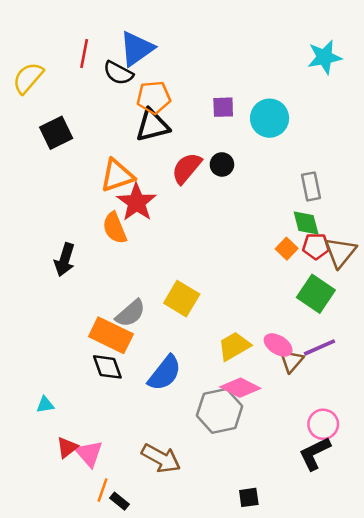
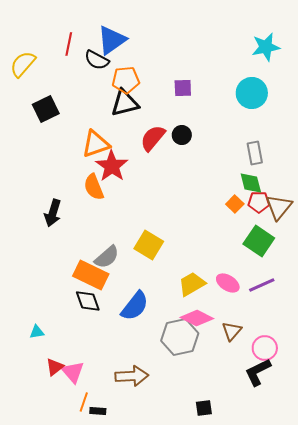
cyan circle: (270, 118) -> (252, 93), moved
brown triangle: (291, 361) -> (232, 331), moved
brown arrow: (161, 458) -> (132, 376), turned -32
black rectangle: (120, 501) -> (98, 411), turned -35

